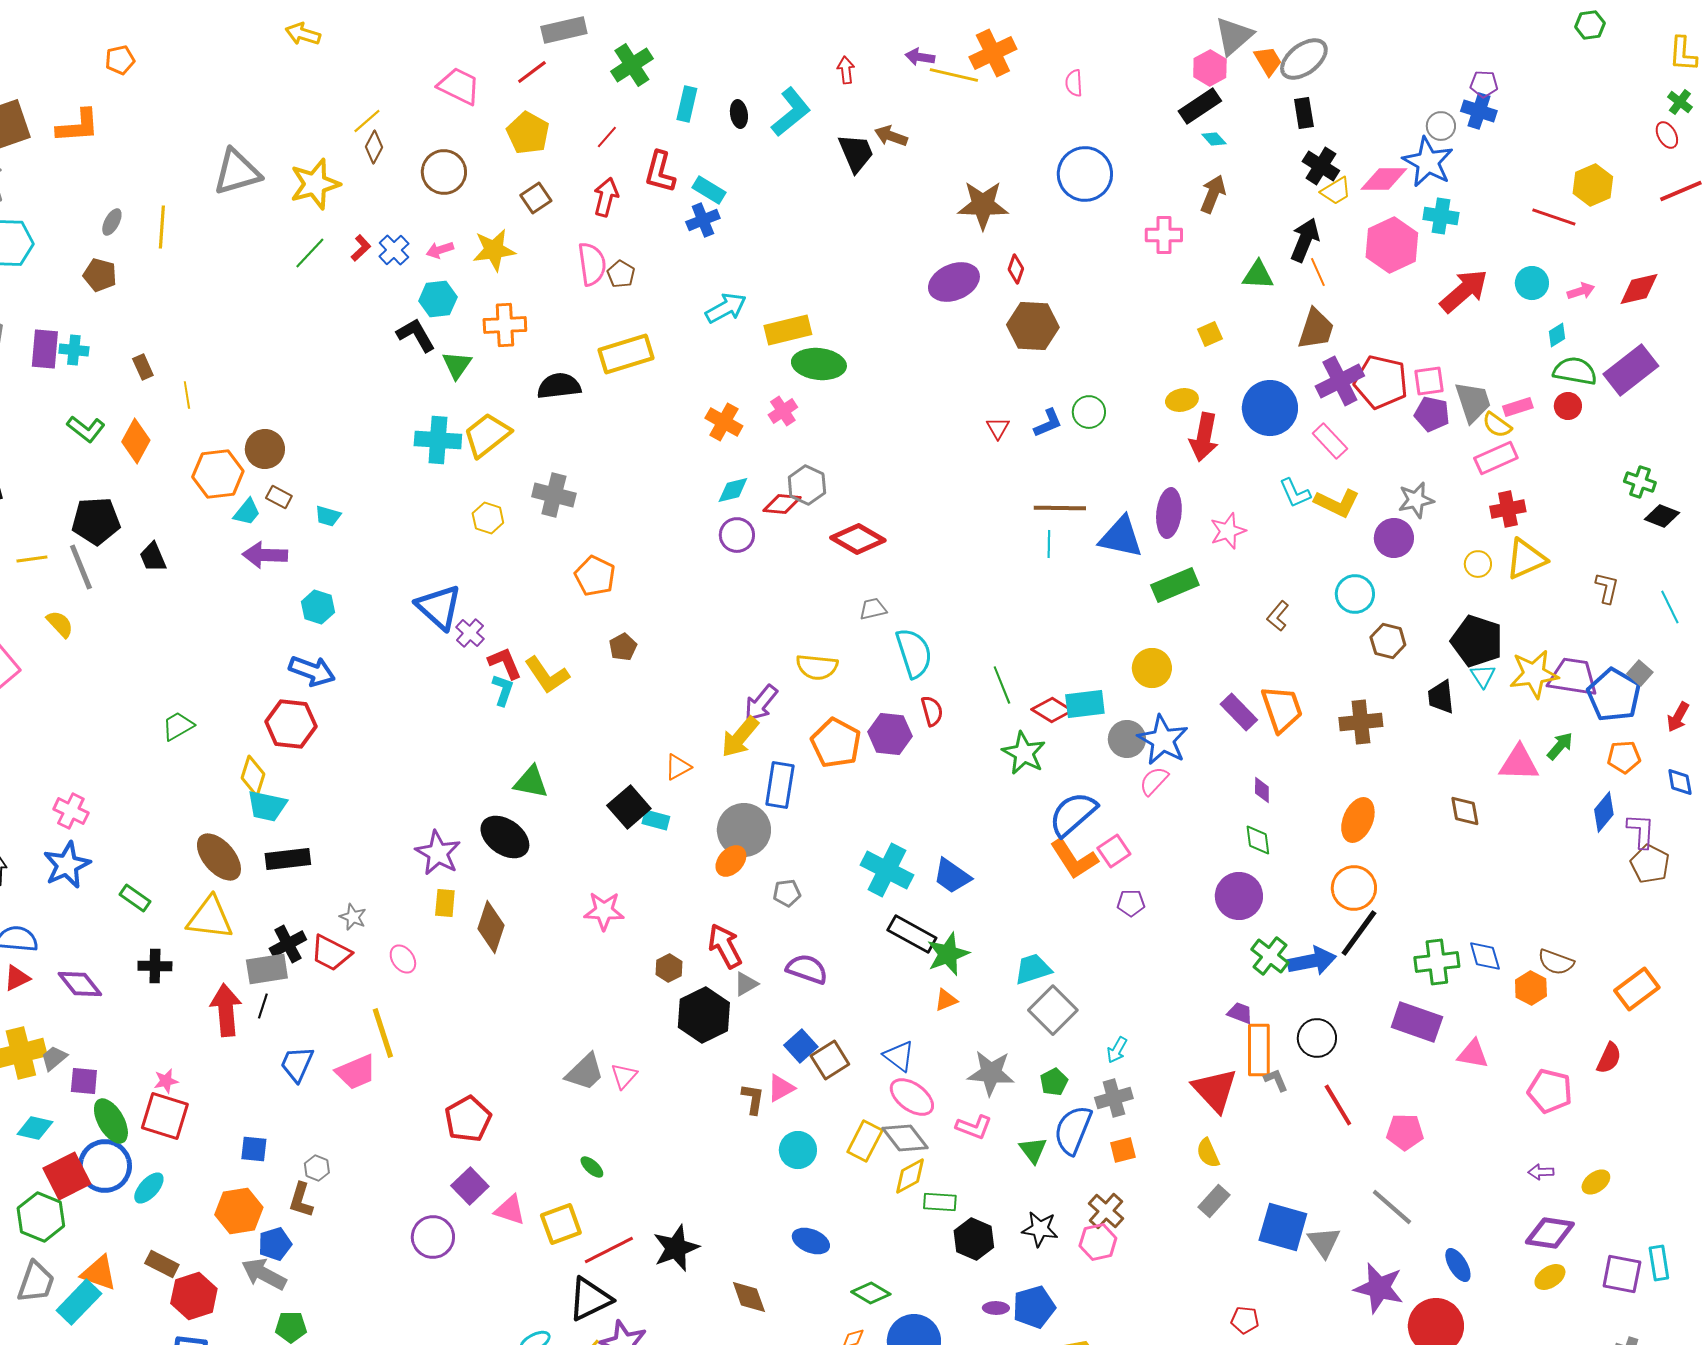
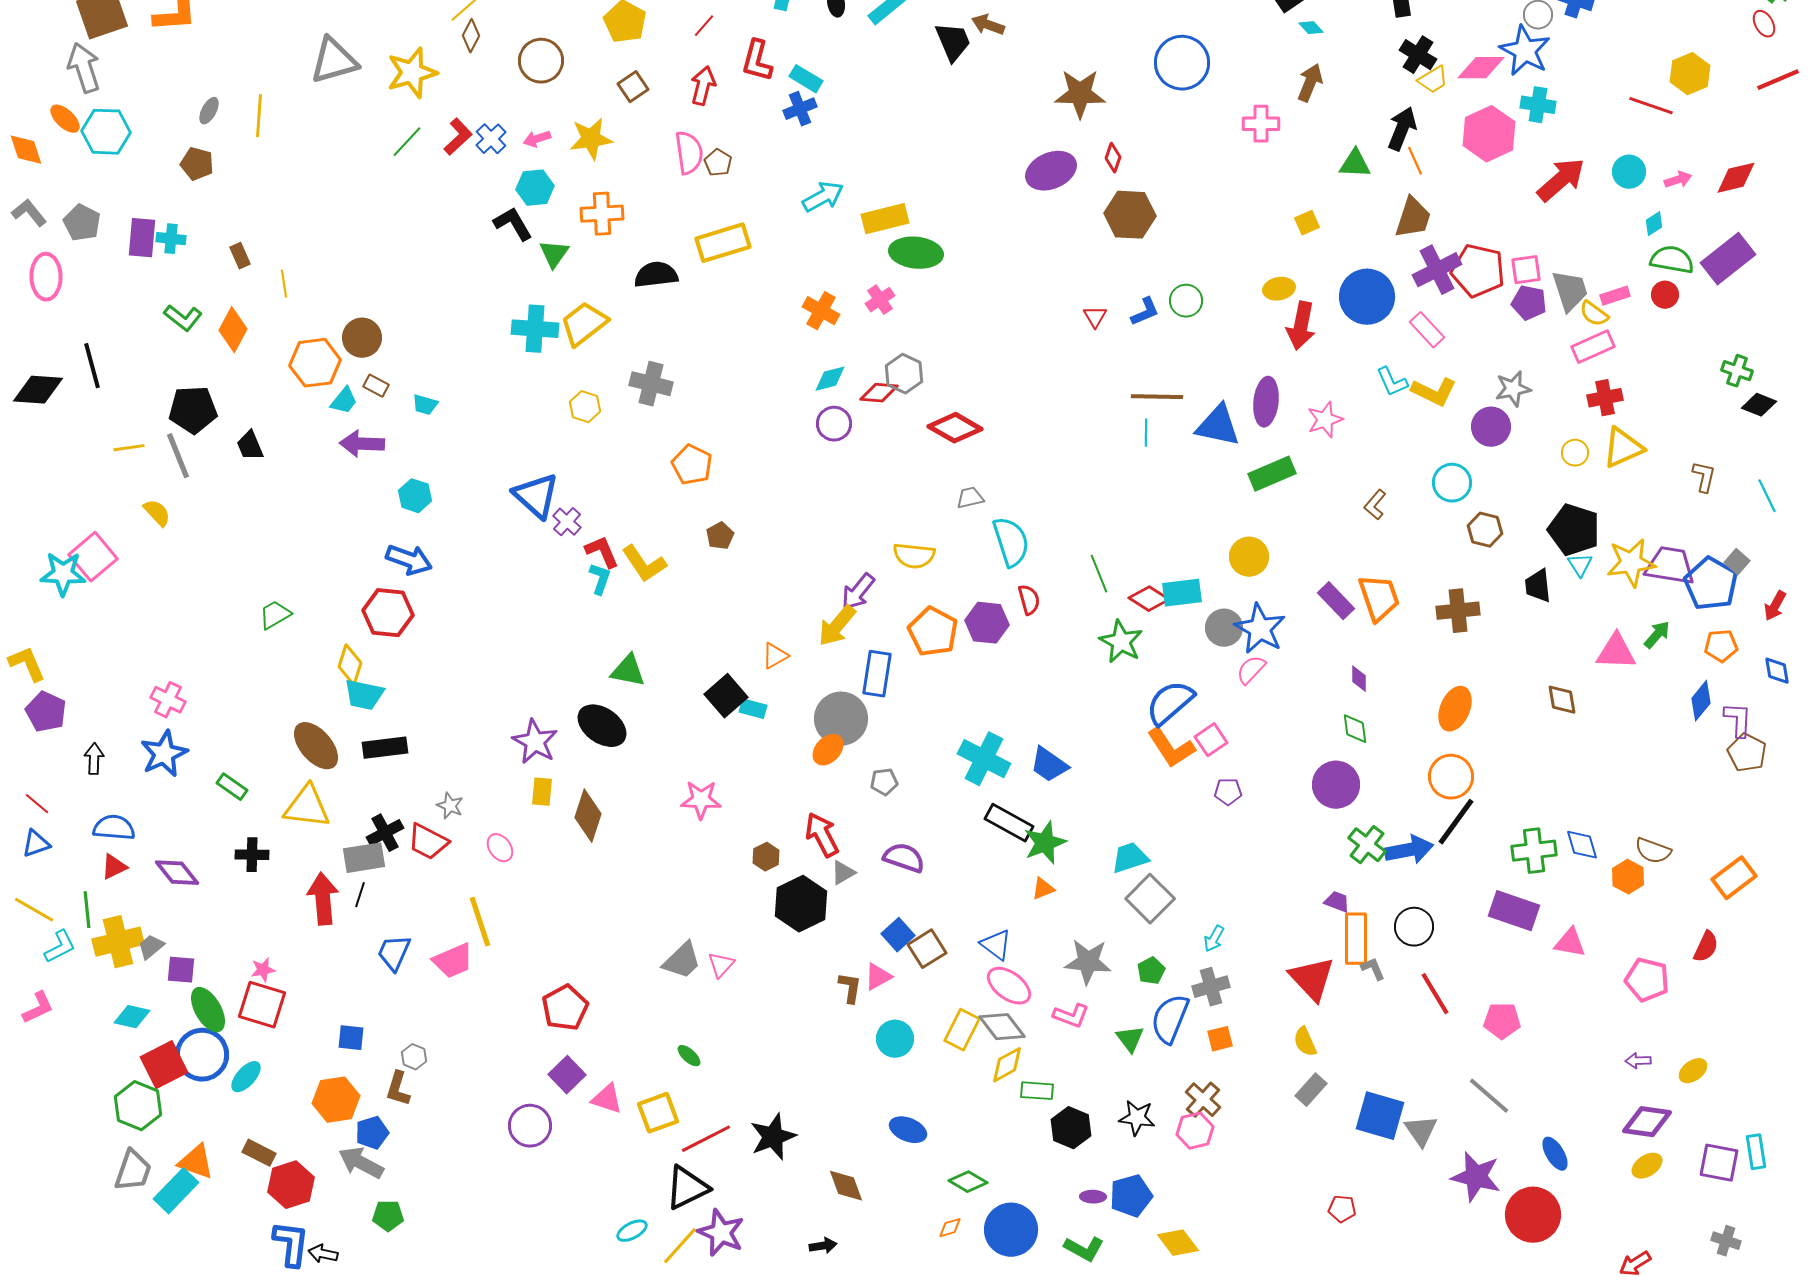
red L-shape: (361, 248) -> (458, 137), size x1.4

